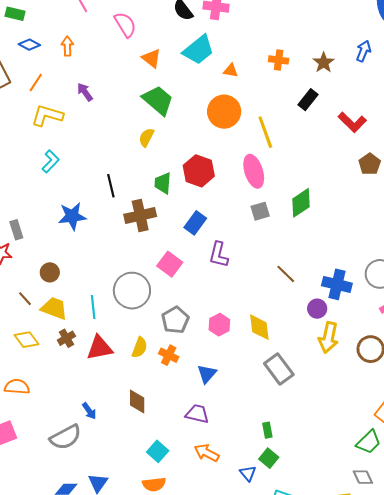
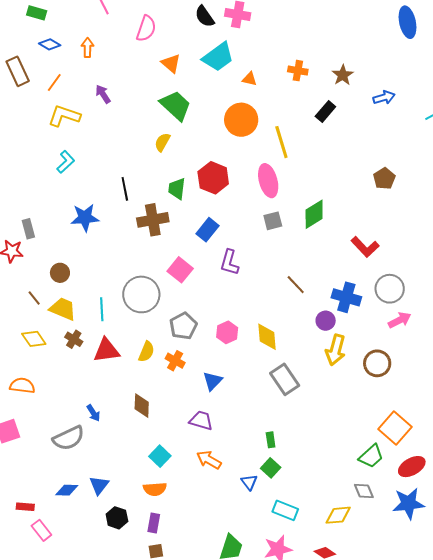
pink semicircle: (125, 25) -> (146, 29), turned 48
blue arrow: (363, 51) -> (384, 97), moved, turned 50
red L-shape: (352, 122) -> (365, 247), moved
brown cross: (66, 338) -> (74, 339), turned -30

